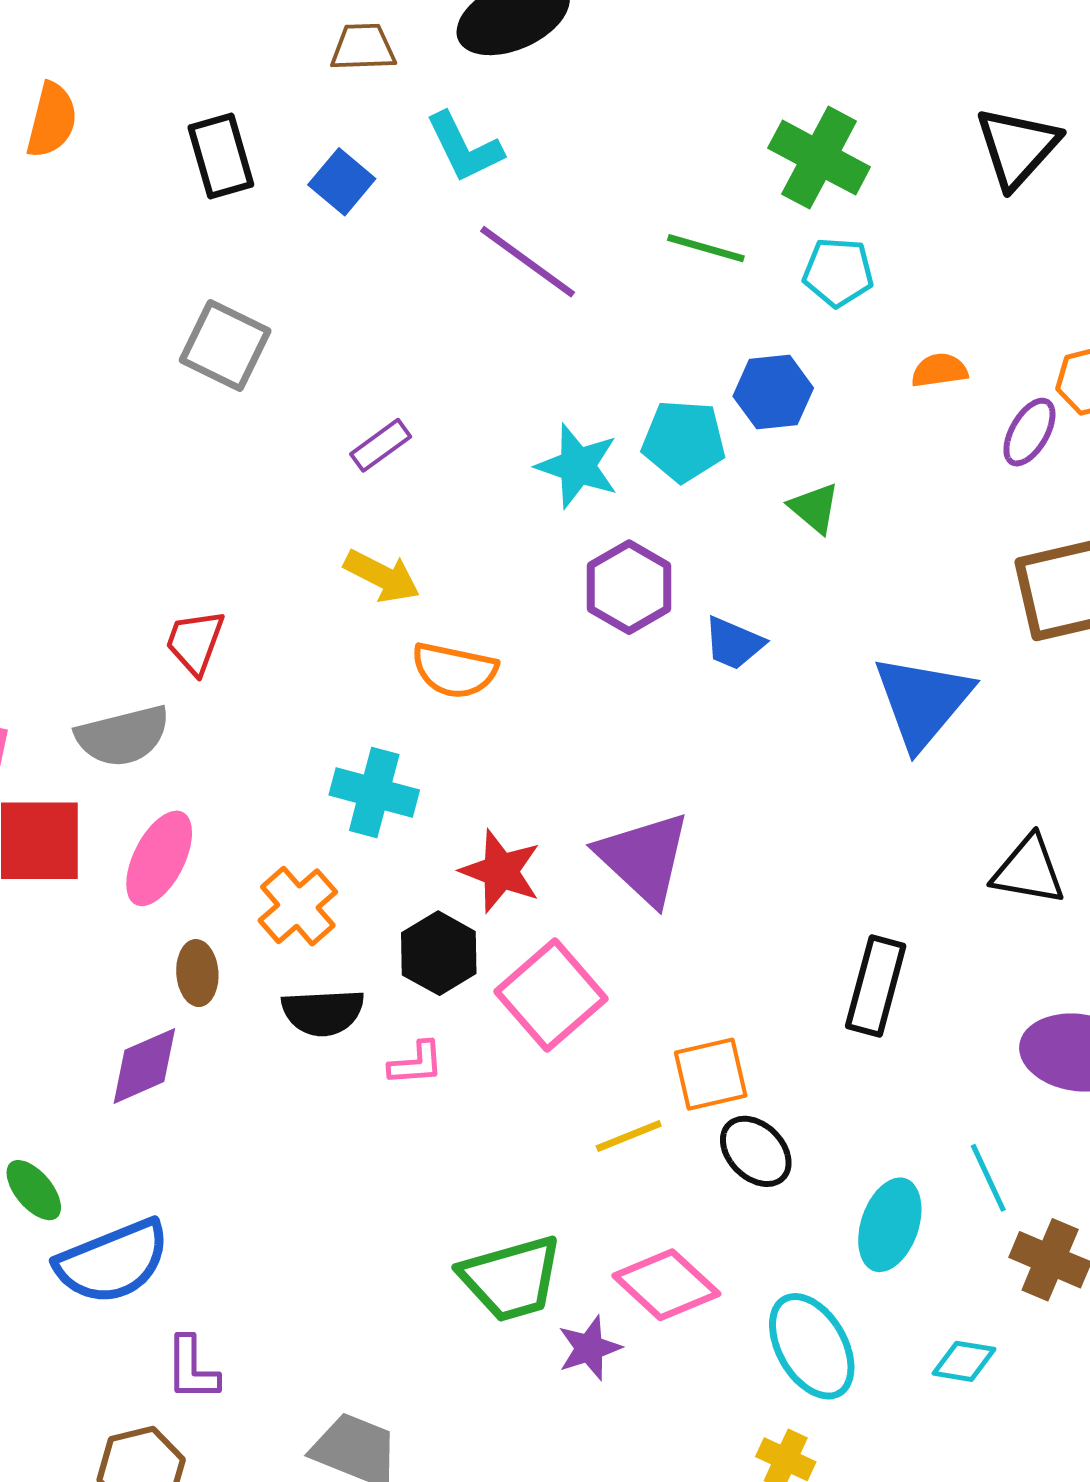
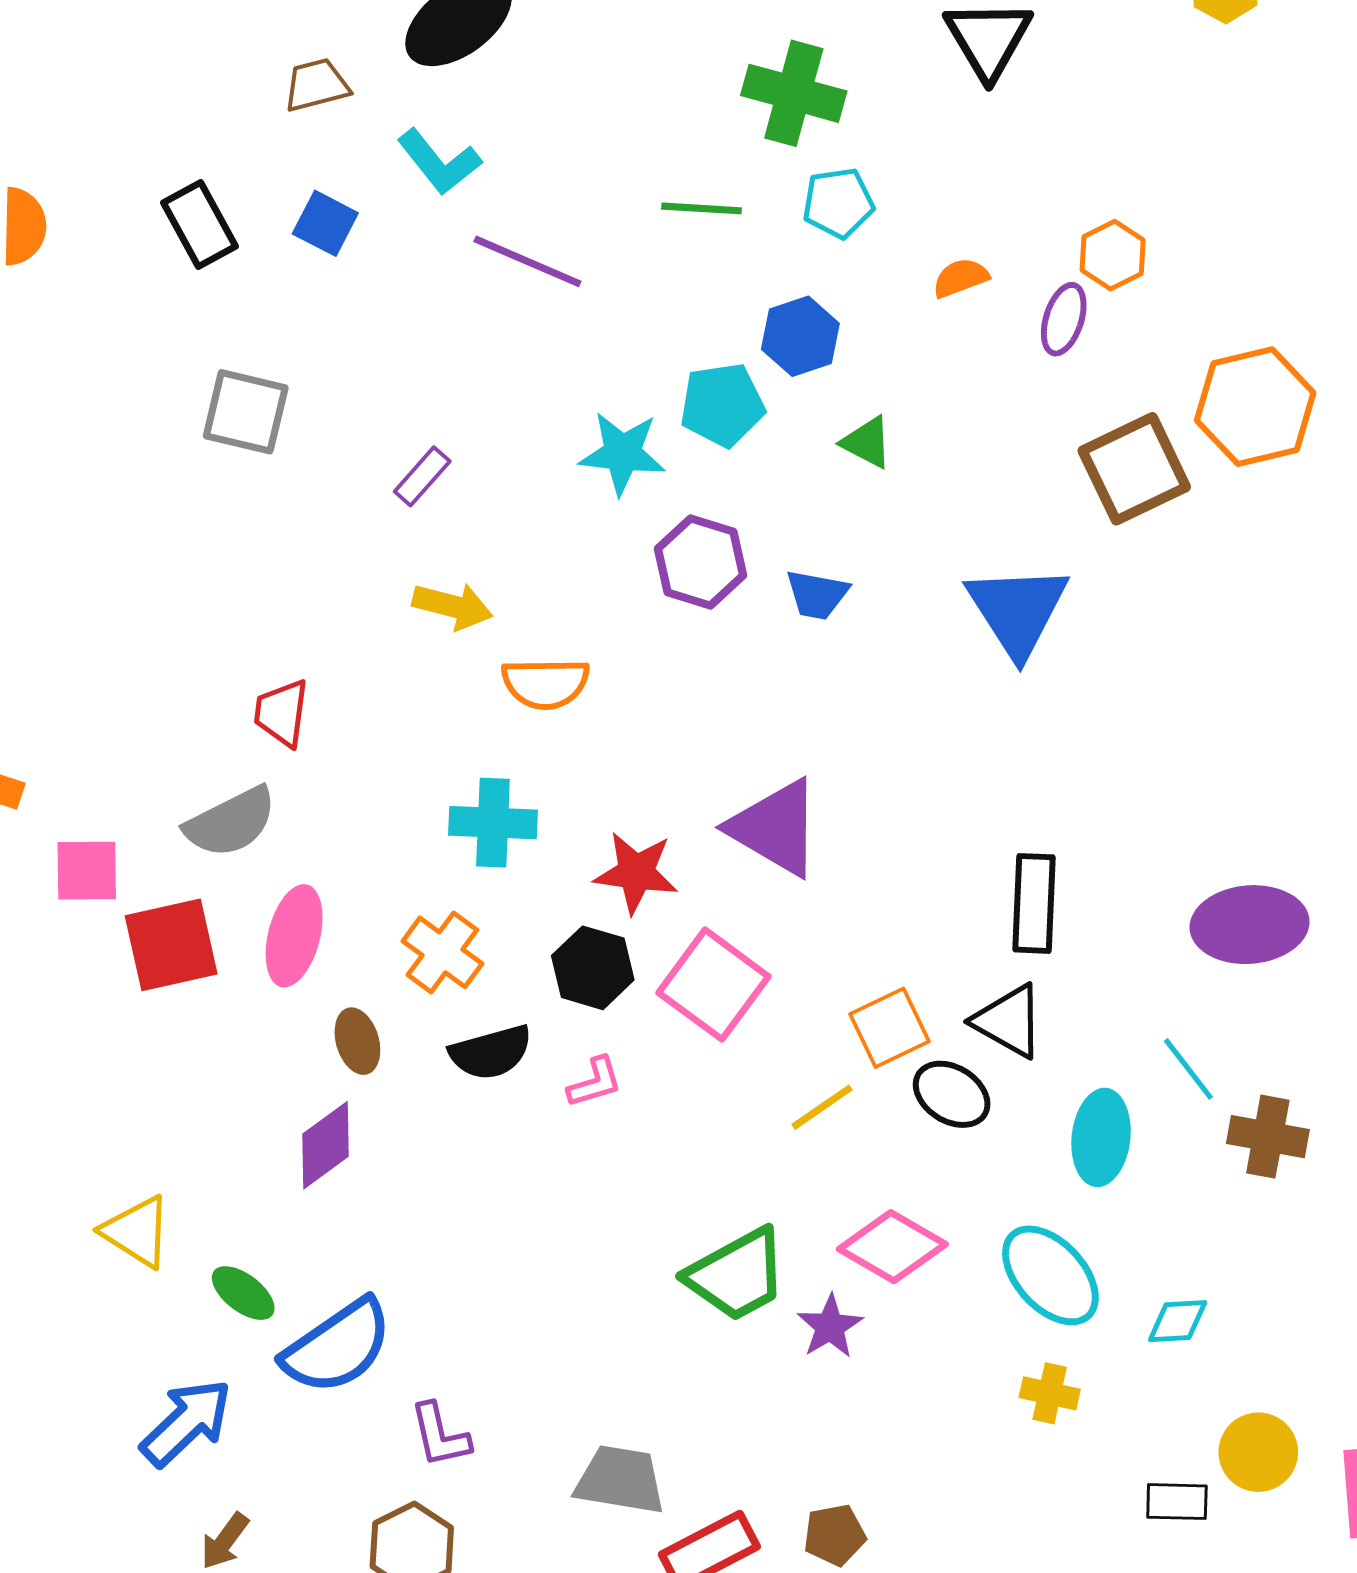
black triangle: (1029, 870) -> (1009, 1021), moved, turned 32
cyan diamond: (964, 1361) -> (1178, 1321), moved

